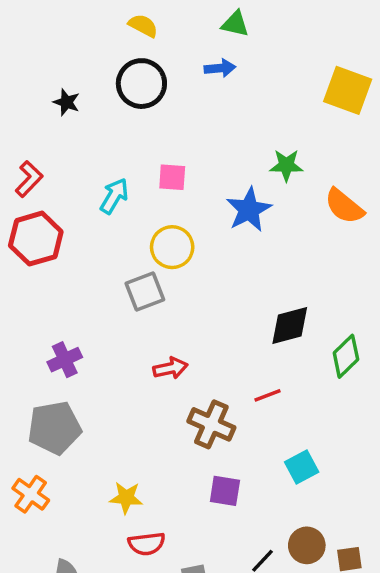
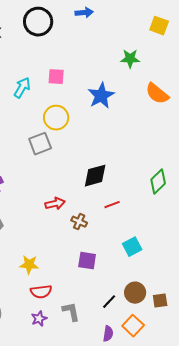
yellow square: (348, 90) -> (159, 26), size x0.7
green star: (286, 165) -> (130, 59), moved
black diamond: (290, 326) -> (95, 176), moved
red arrow: (170, 368) -> (55, 204), moved
brown cross: (211, 424) -> (79, 222), size x0.6

